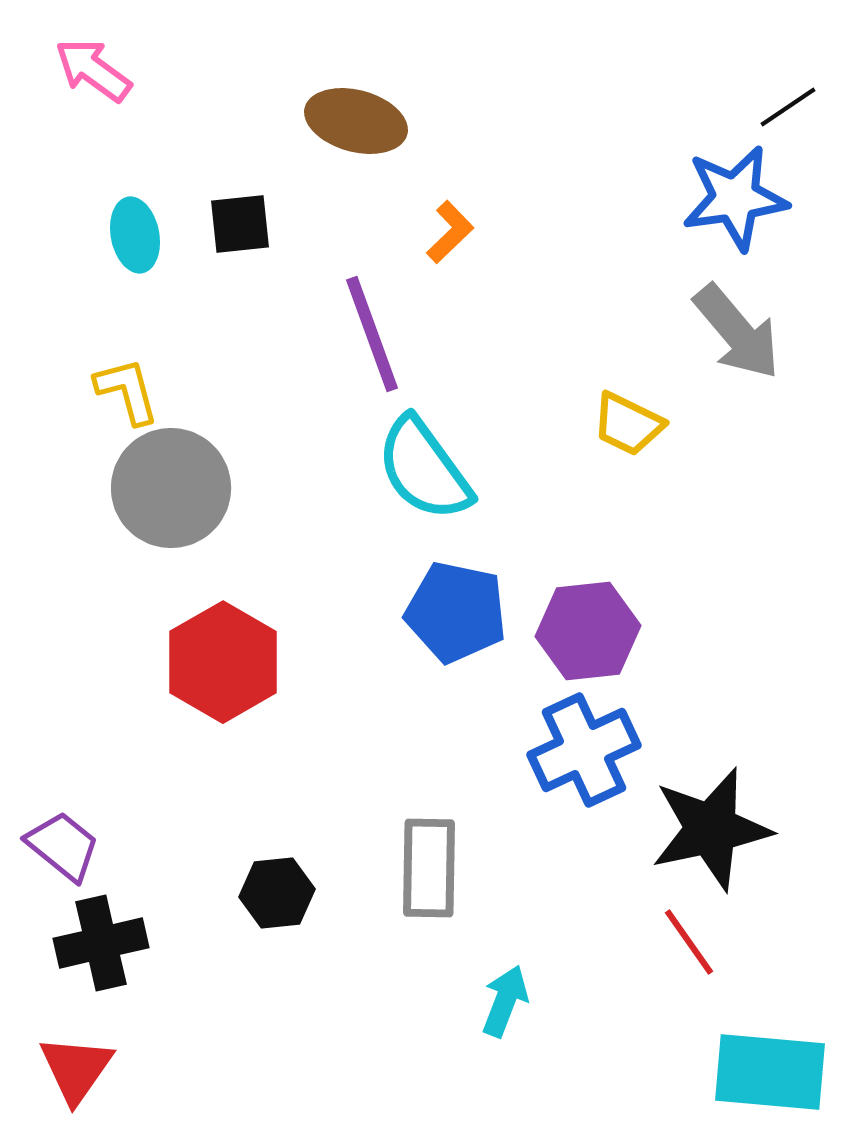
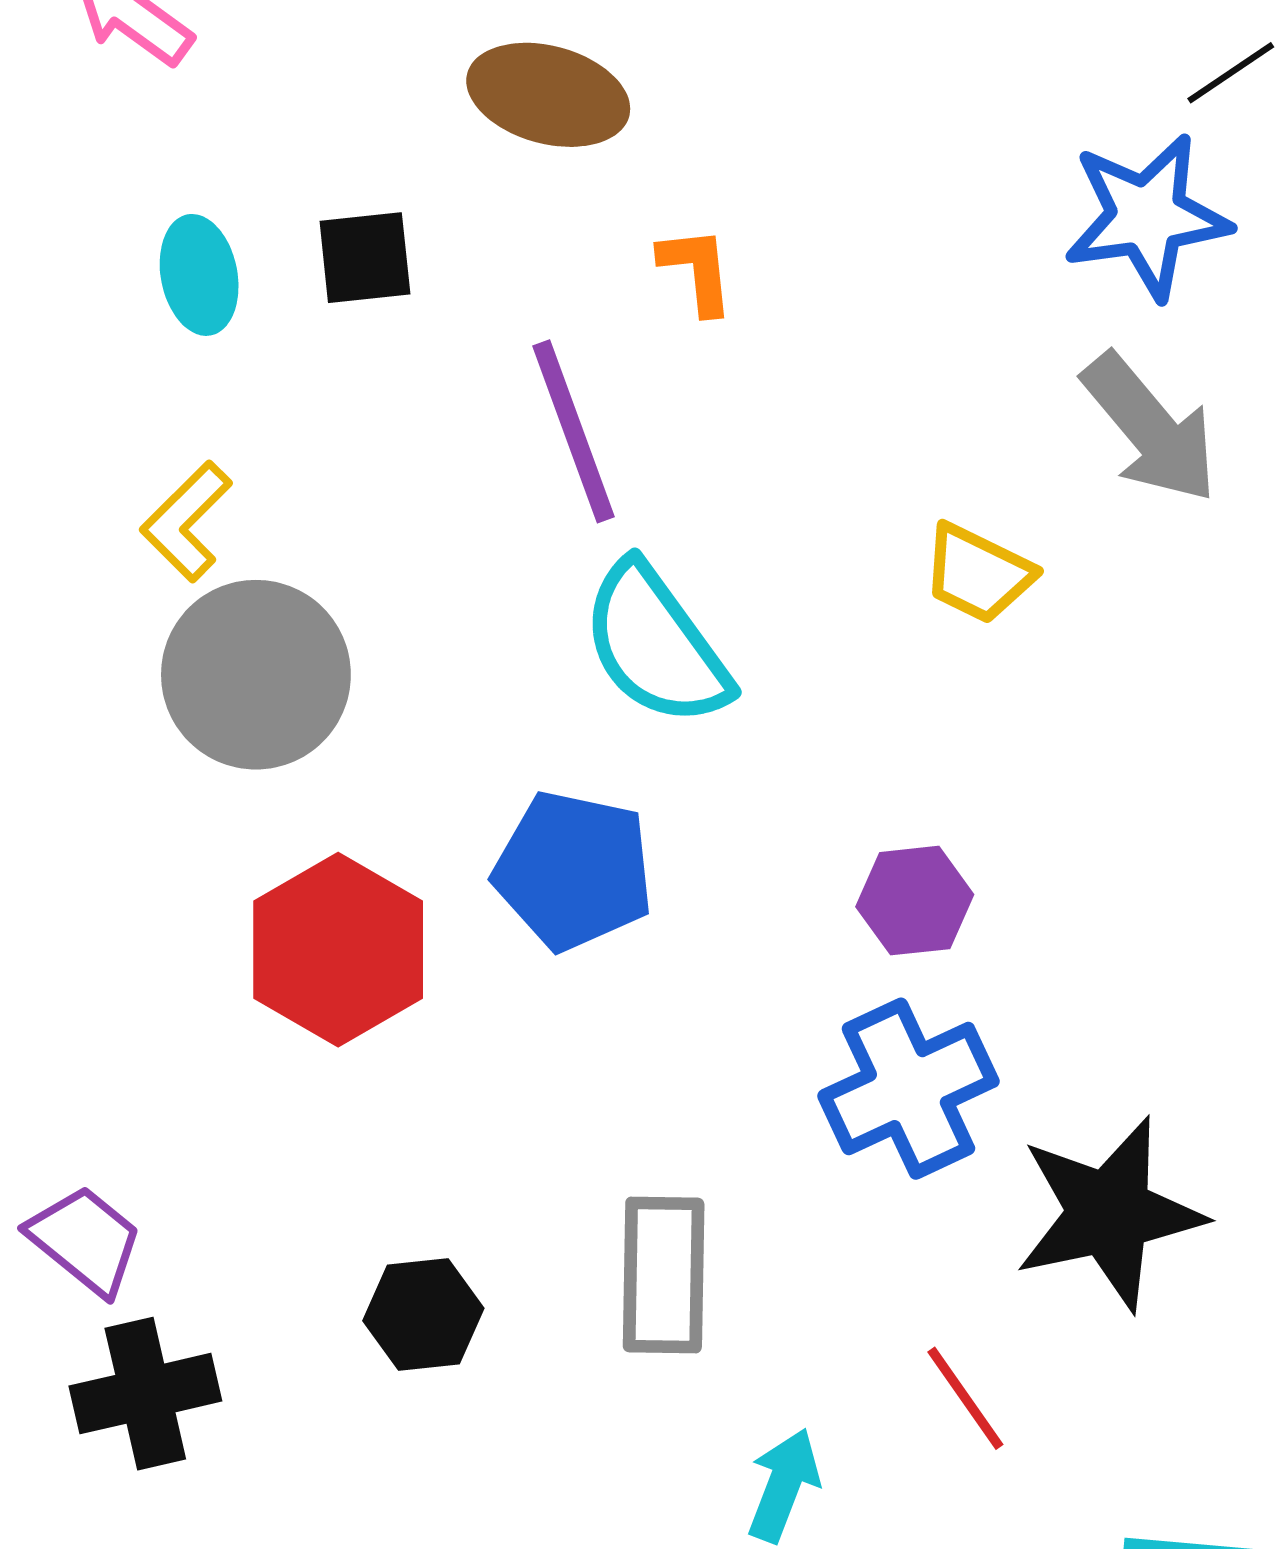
orange L-shape: (450, 232) -> (697, 270), turned -52
yellow L-shape: (127, 391) -> (186, 521), turned -120
blue pentagon: (456, 612) -> (574, 871), moved
purple hexagon: (588, 631) -> (915, 901), size x0.7
red line: (689, 942) -> (965, 1398), moved

